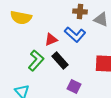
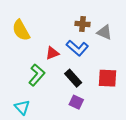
yellow semicircle: (21, 18) -> (21, 30), turned 50
black rectangle: (60, 60) -> (73, 78), moved

